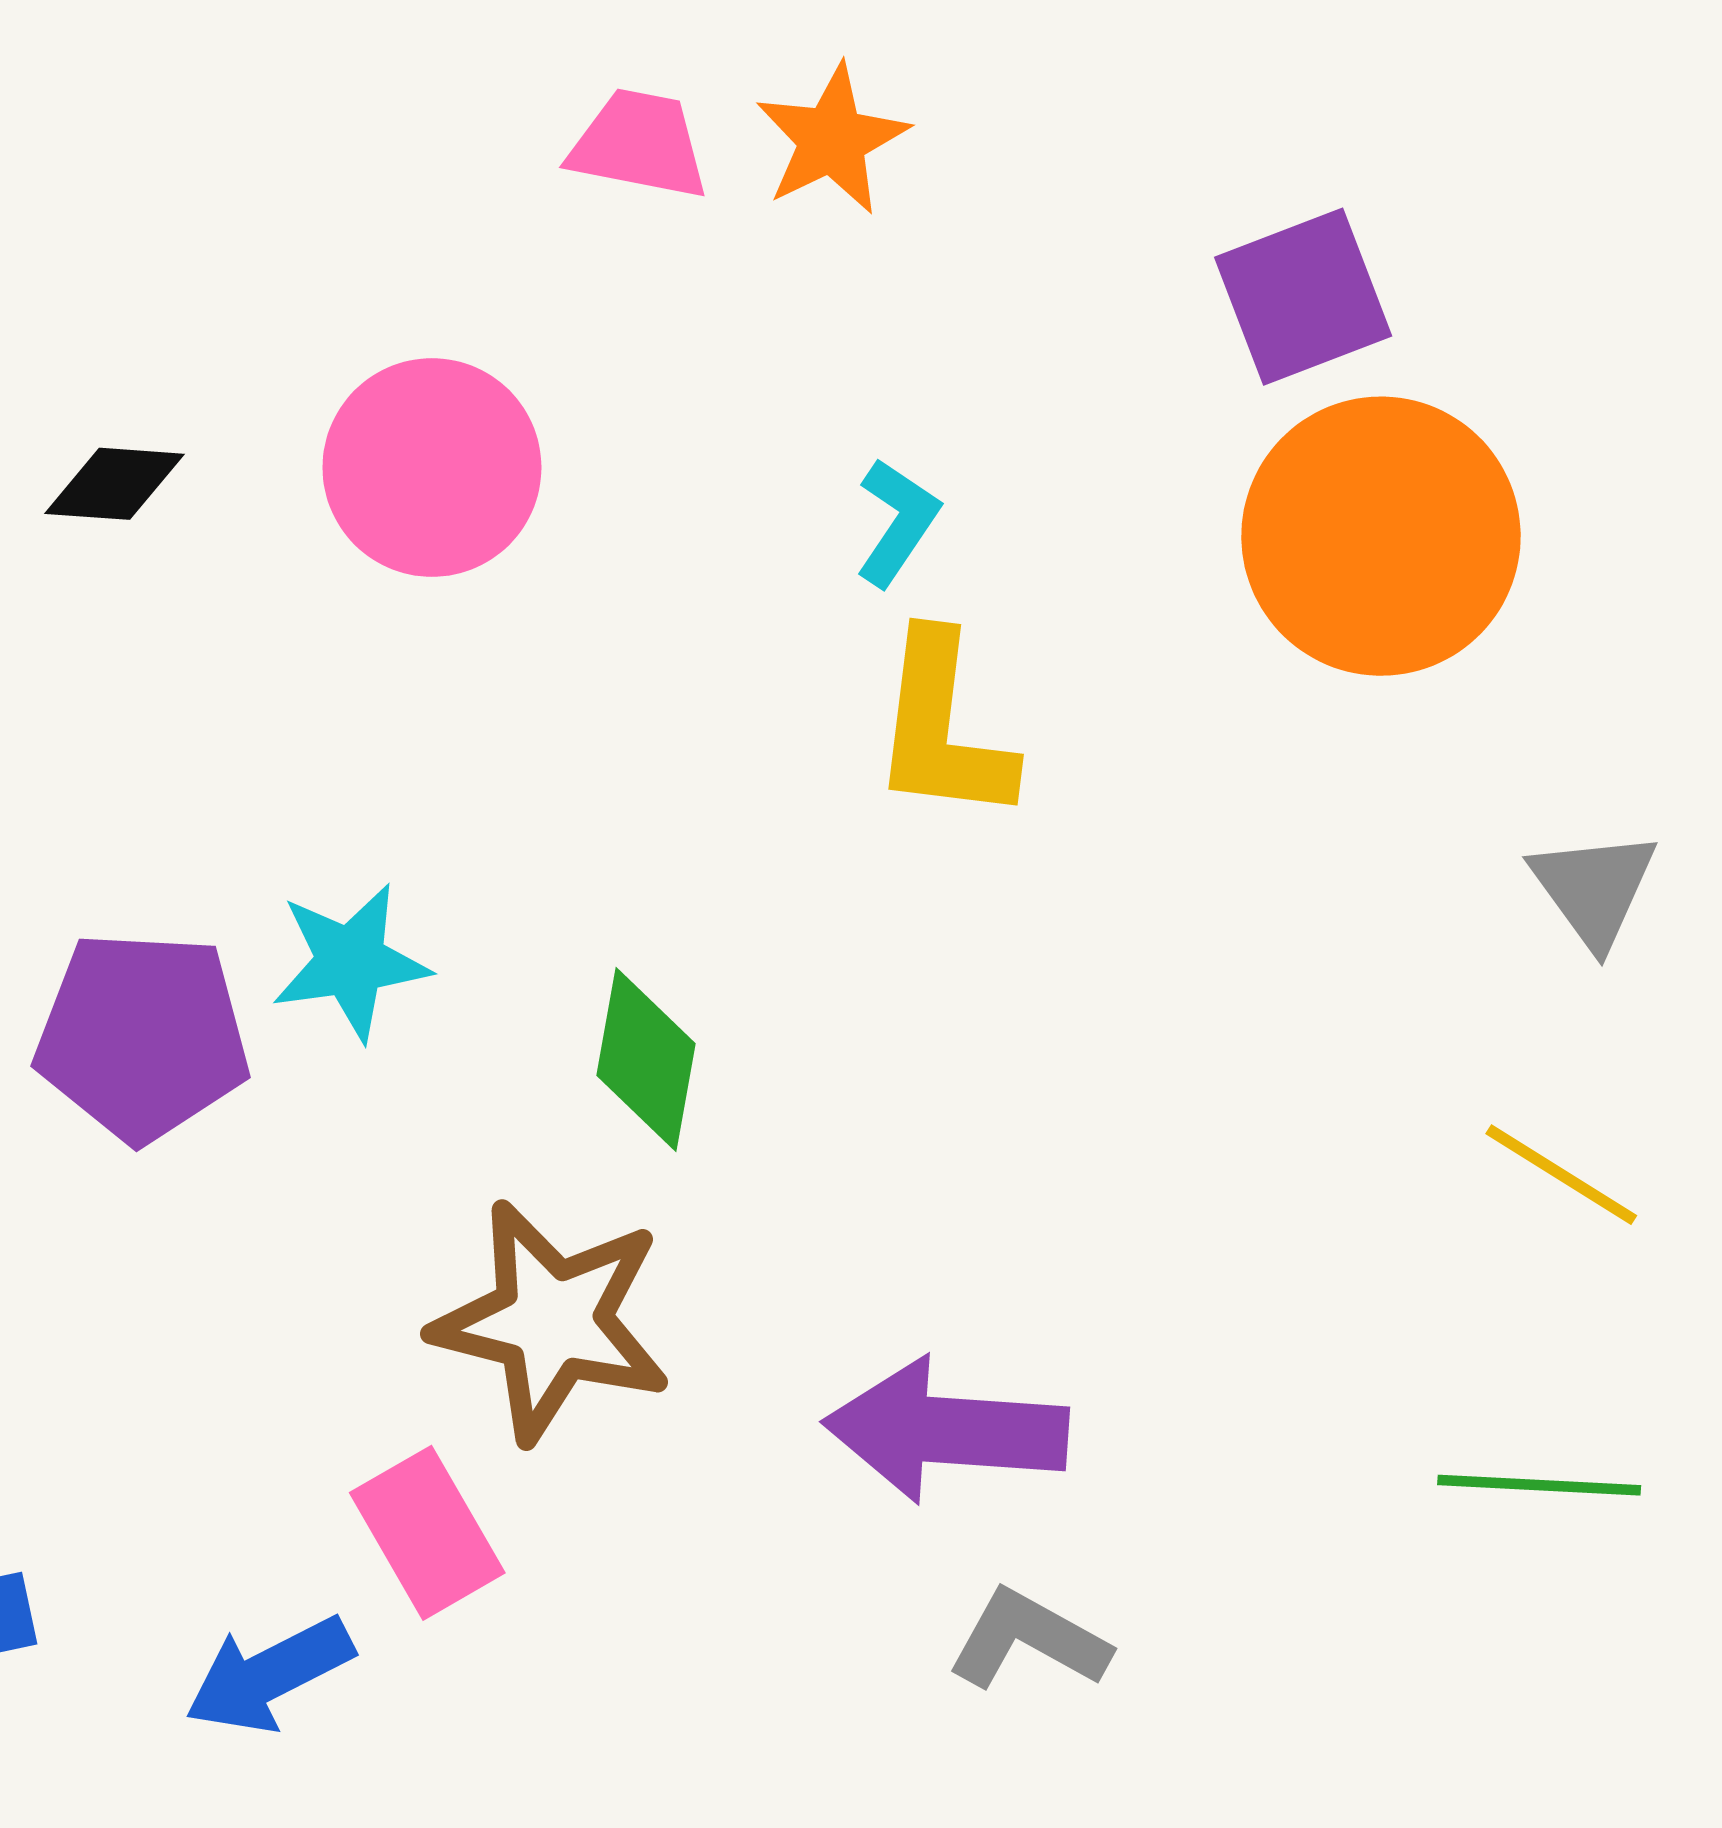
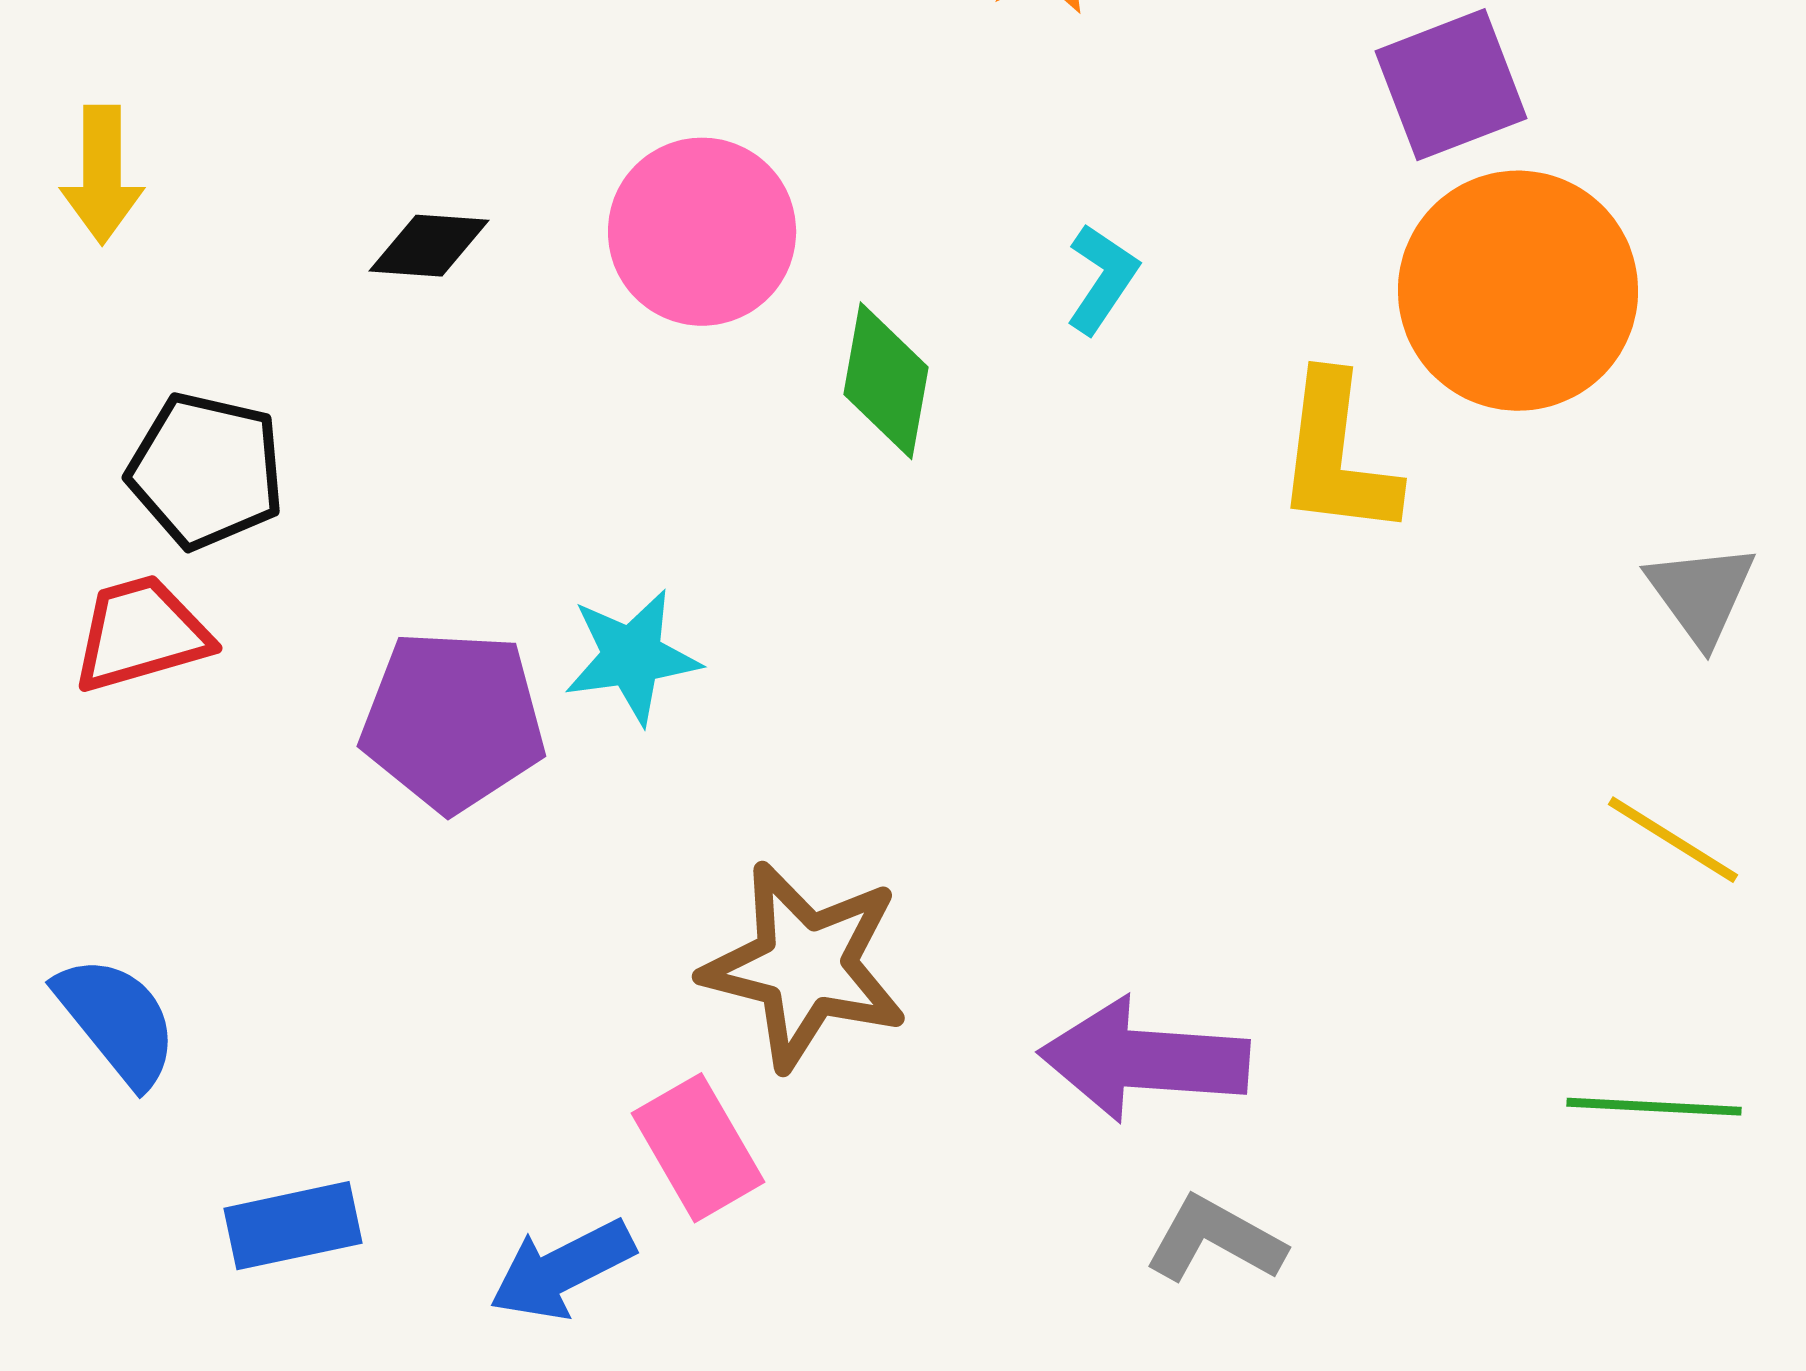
yellow L-shape: (943, 728) -> (1337, 456), moved
green diamond: (646, 1059) -> (886, 381), moved

